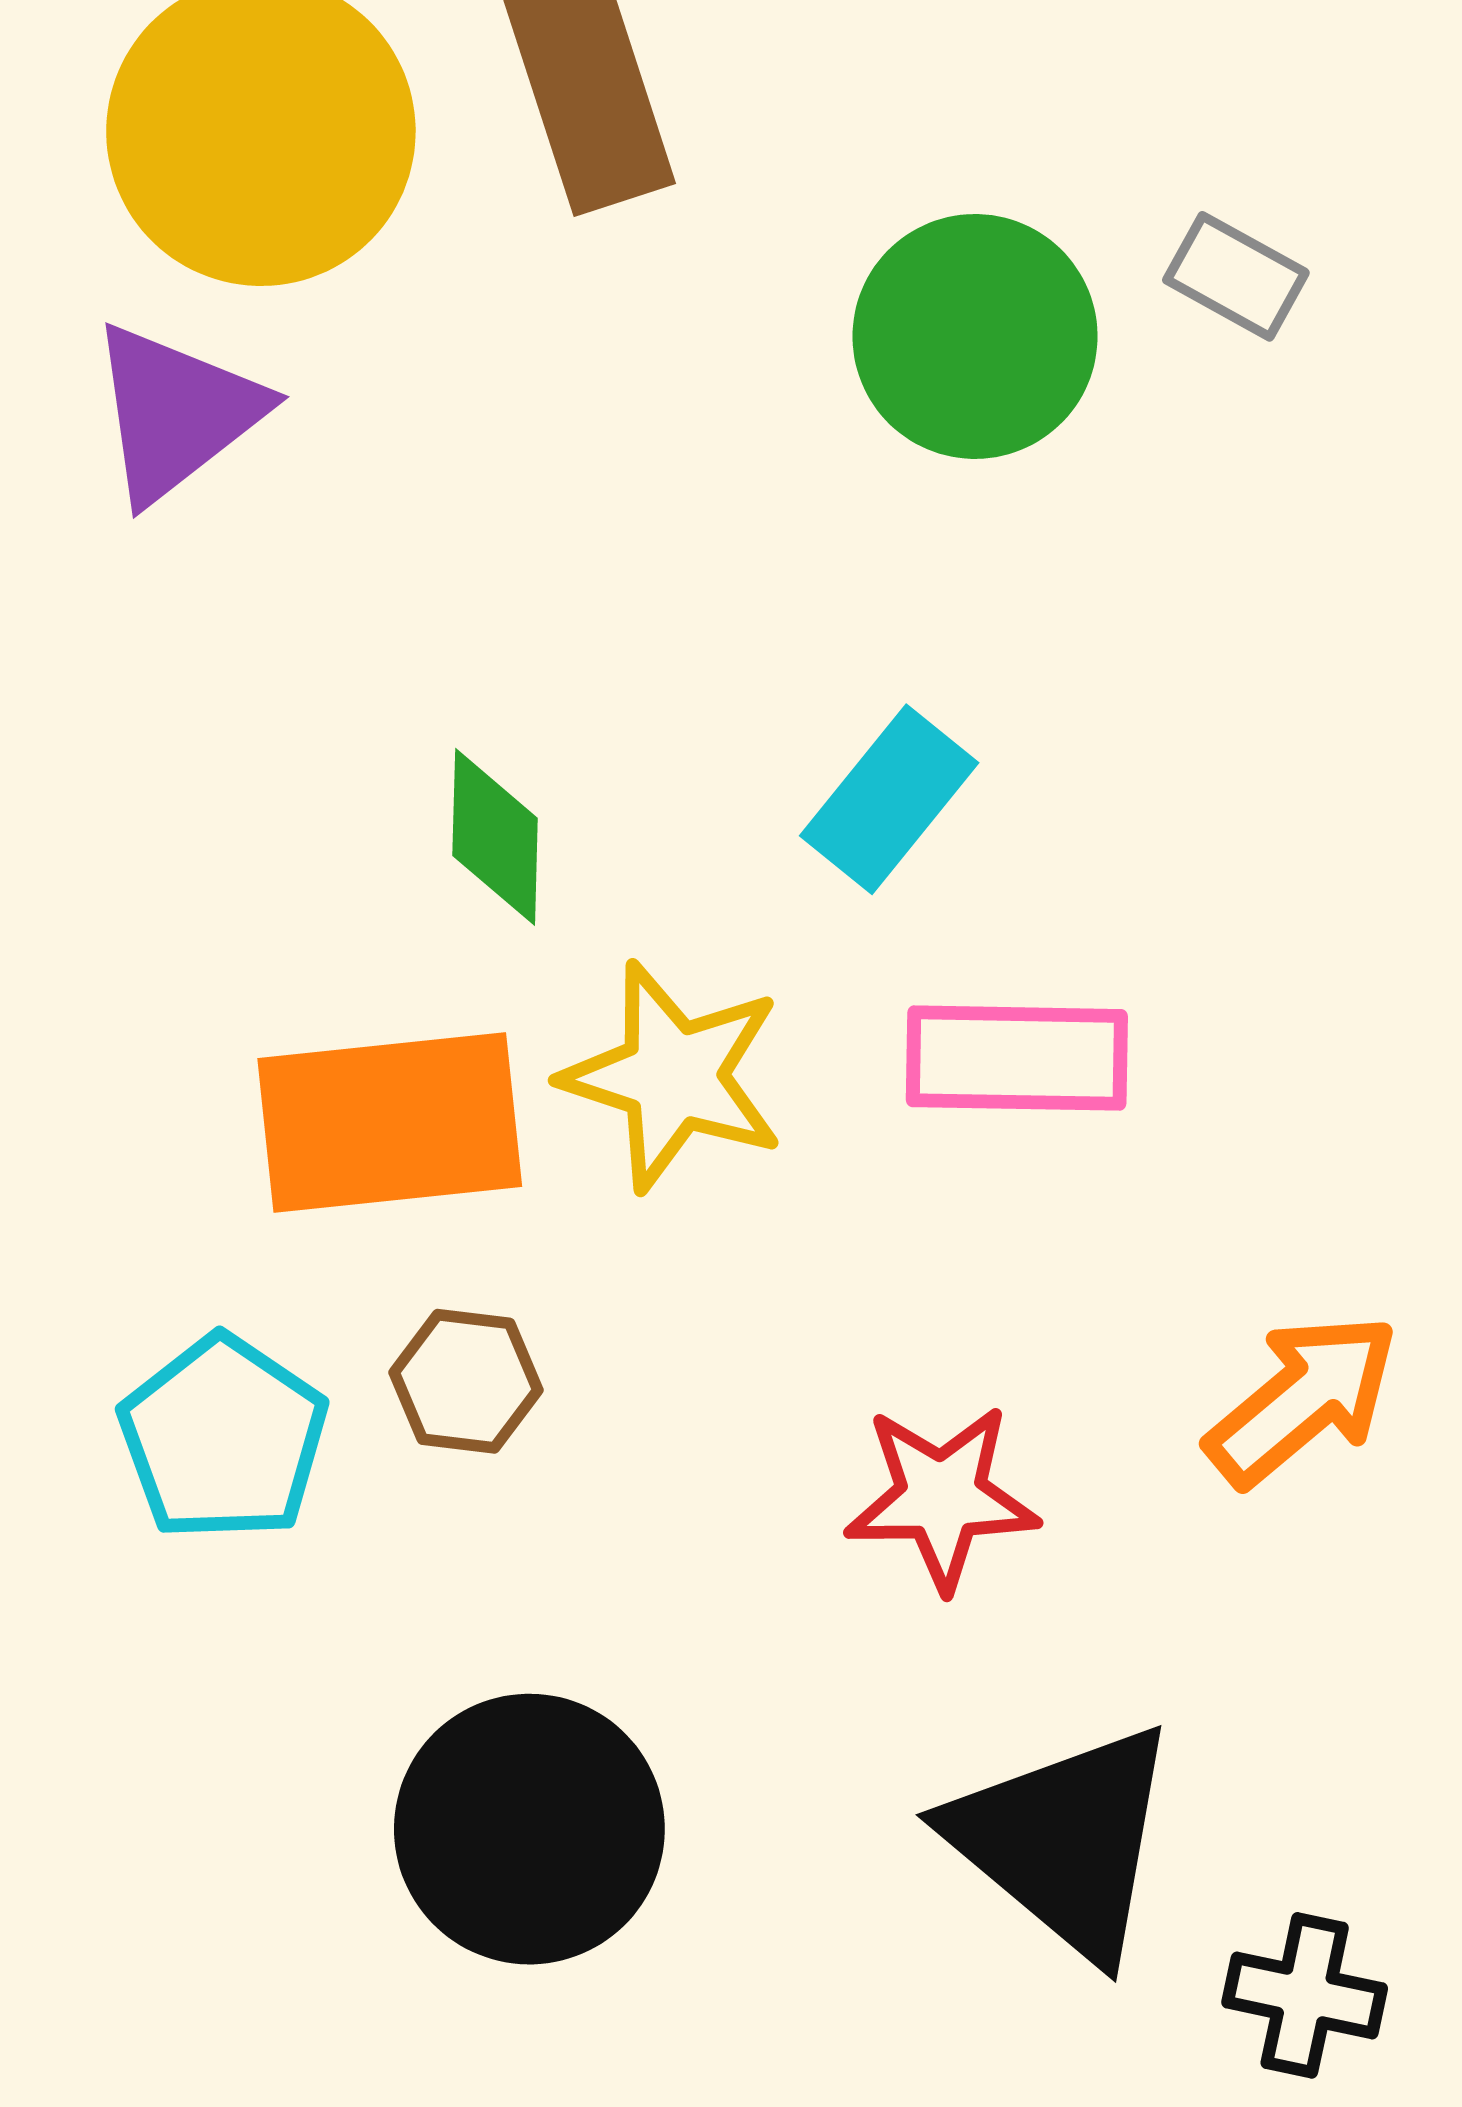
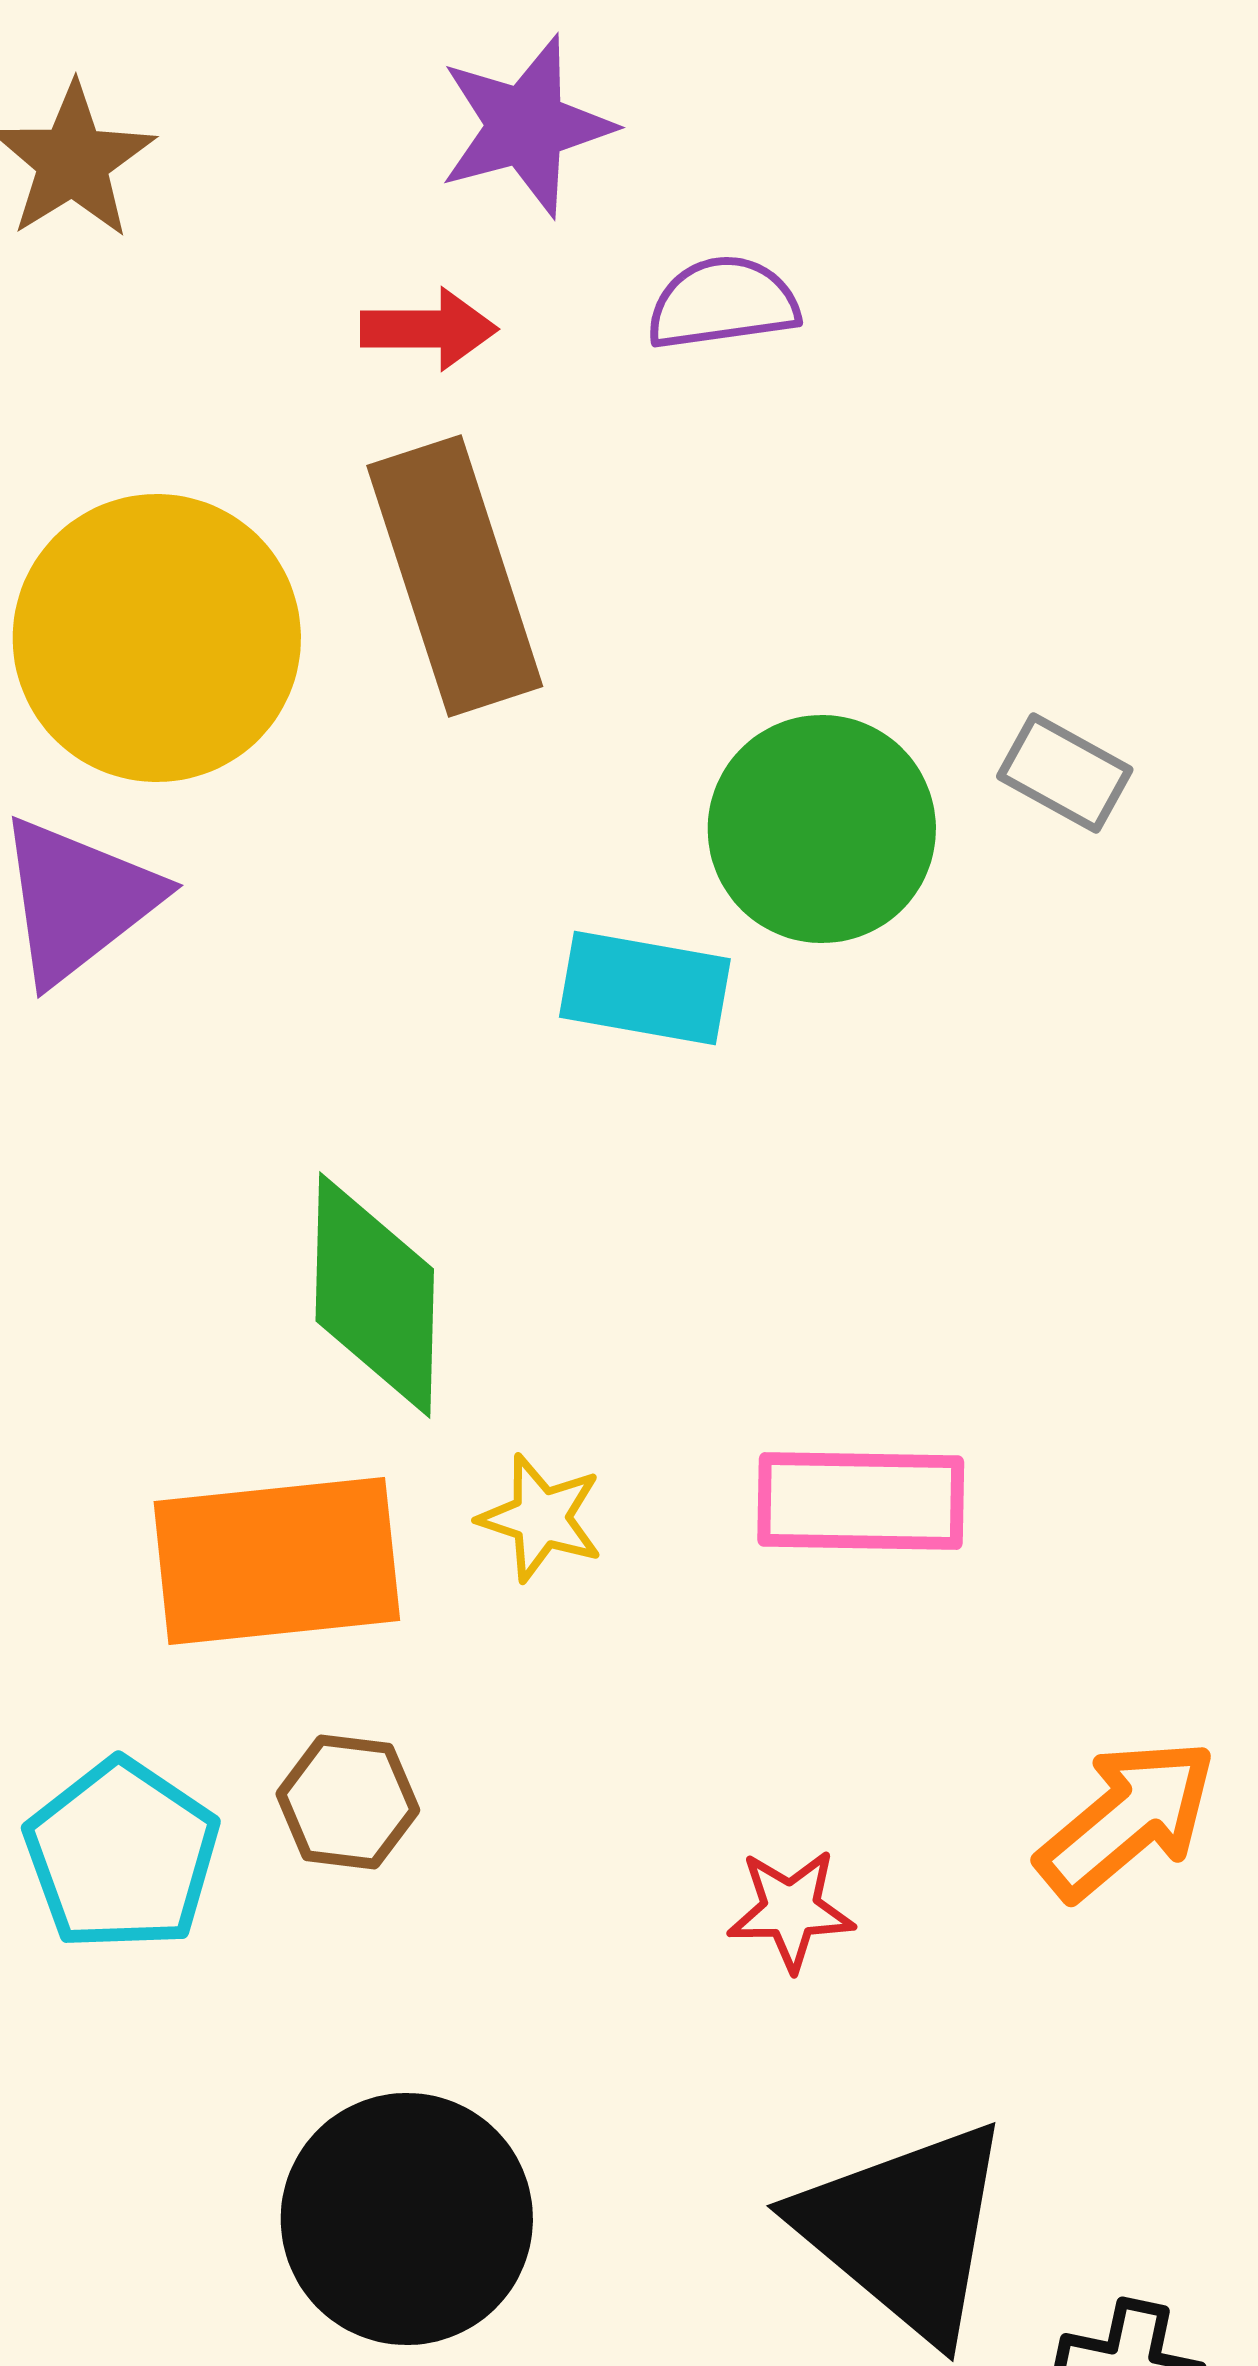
cyan rectangle: (889, 799) -> (645, 988), moved, turned 61
green diamond: (495, 837) -> (375, 1295), size x1.5
yellow star: (673, 1076) -> (541, 1518), size x0.6
red star: (942, 1497) -> (791, 1910), size x0.7

